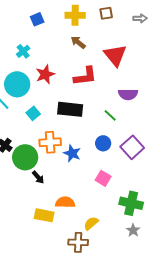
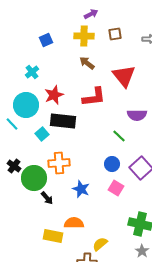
black rectangle: (70, 109) -> (63, 121), moved
blue star: (72, 153) -> (81, 189), moved
pink square: (103, 178) -> (116, 188), moved

